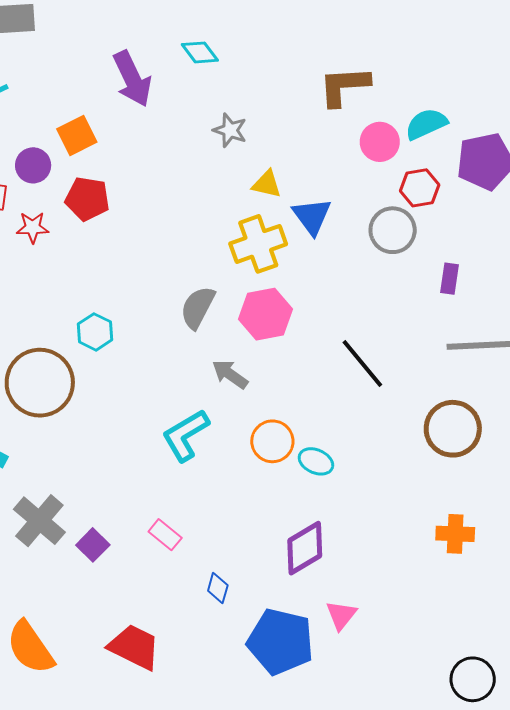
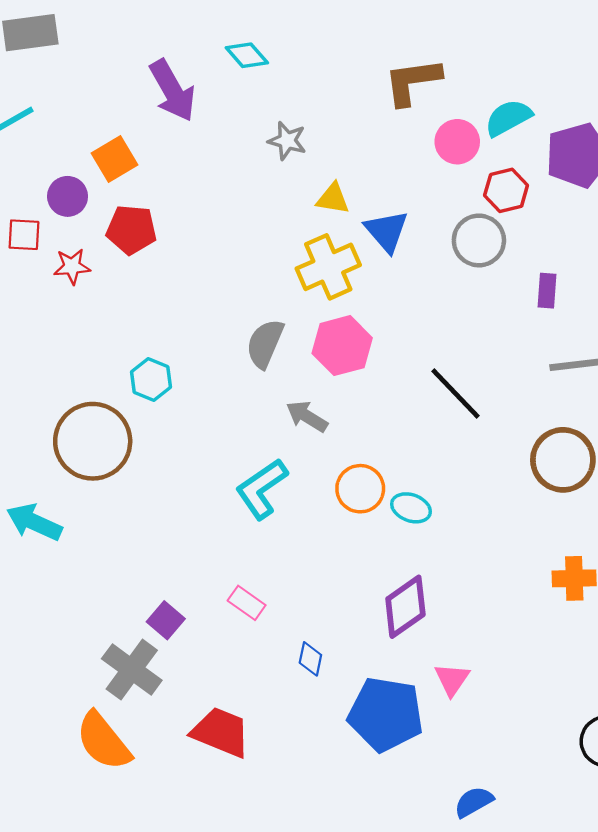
gray cross: (39, 521) -> (132, 670), moved

